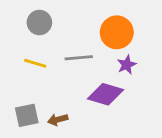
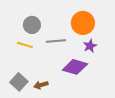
gray circle: (39, 23) -> (32, 25), moved
gray square: (27, 115) -> (19, 82), turned -36

